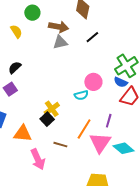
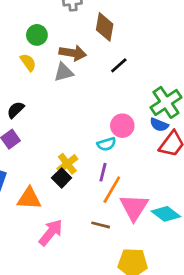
yellow semicircle: (16, 31) -> (28, 62), moved
gray triangle: (60, 42) -> (64, 72), moved
purple line: (109, 121) -> (103, 172), moved
brown line: (60, 145) -> (101, 225), moved
pink arrow: (38, 159) -> (51, 232), turned -115

